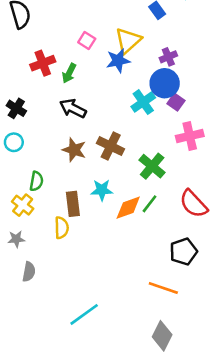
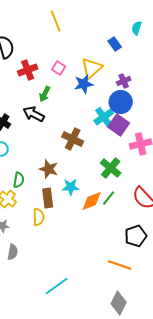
red cross: (43, 63) -> (28, 70), moved
purple square: (176, 102) -> (119, 125), moved, size x1.5
black arrow: (73, 108) -> (34, 114), moved
brown cross: (111, 146) -> (73, 139), moved
brown star: (74, 150) -> (49, 169), moved

